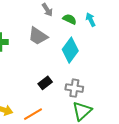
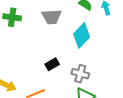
gray trapezoid: (38, 36) -> (52, 17), turned -45

